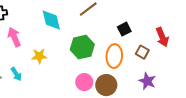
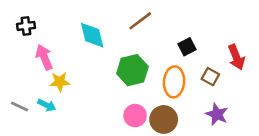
yellow star: (39, 56) -> (60, 82), moved
cyan arrow: (16, 74) -> (47, 105), turned -32

